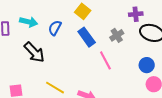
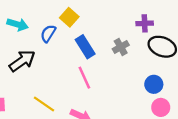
yellow square: (83, 11) -> (69, 17), moved
black arrow: (34, 52) -> (22, 61), turned -85
pink line: (105, 60) -> (84, 78), moved

